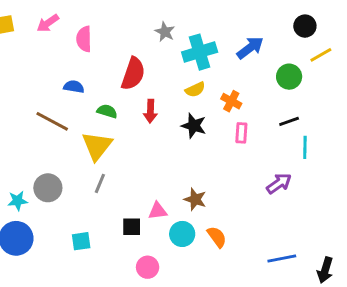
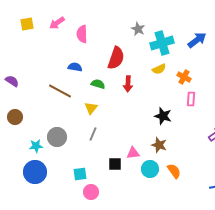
black star: (194, 126) -> (163, 116), moved
yellow triangle: (97, 146) -> (91, 108), size x0.6
pink circle: (148, 267) -> (91, 192), moved

